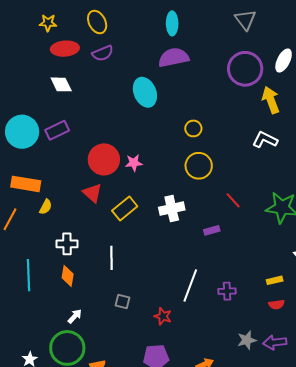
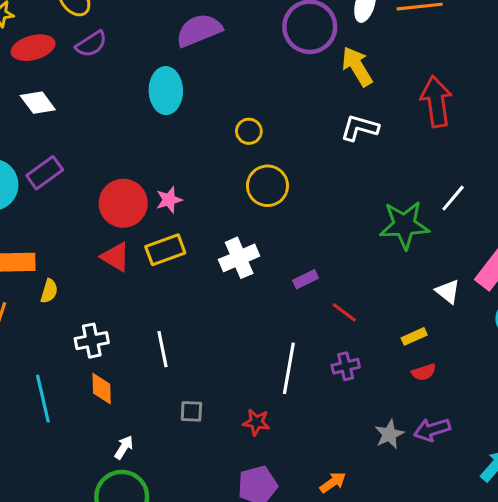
cyan ellipse: (145, 92) -> (166, 91), turned 32
red line: (233, 200) -> (344, 312), moved
yellow rectangle: (125, 208) -> (165, 250), moved, turned 30

